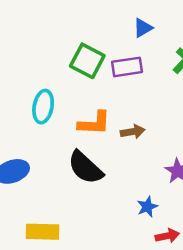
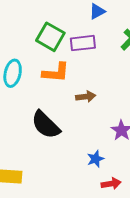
orange L-shape: (94, 123) -> (56, 73), moved

